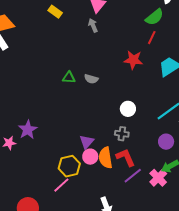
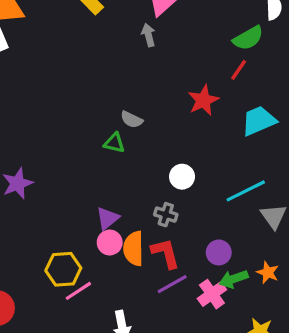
red star: (133, 60) -> (203, 100), turned 30
green triangle: (69, 77) -> (114, 143), moved
purple circle: (166, 142) -> (219, 252), moved
yellow hexagon: (69, 166) -> (63, 269), moved
pink line: (61, 185) -> (78, 291), moved

